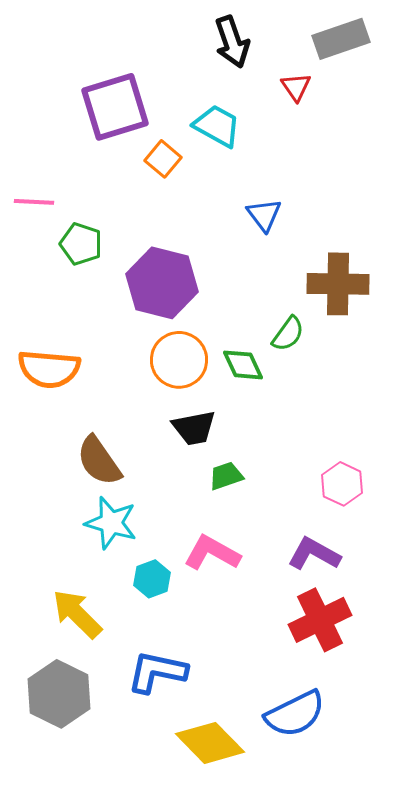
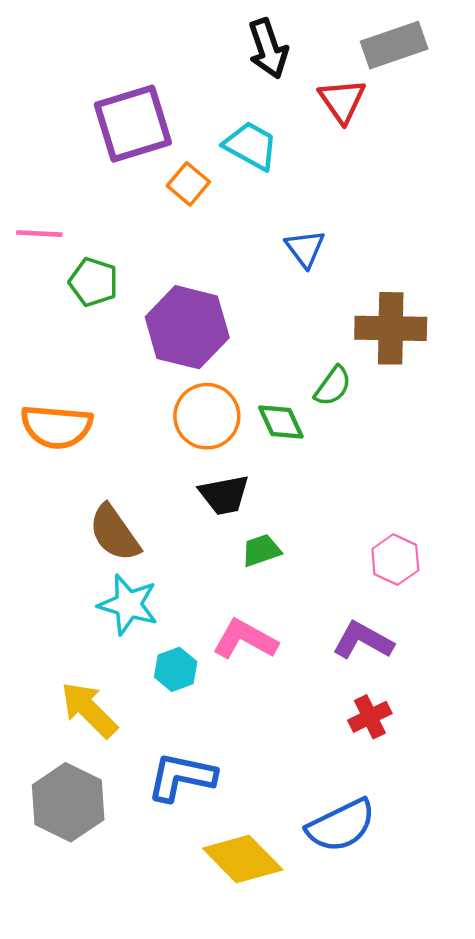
red triangle: (296, 87) -> (342, 101), size x1.4
red cross: (320, 620) -> (370, 717), size x0.6

